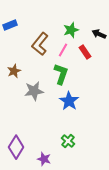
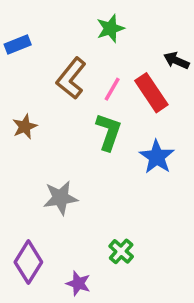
green star: (71, 30) -> (110, 28), moved
red rectangle: (85, 52) -> (151, 93), size x1.5
gray star: (34, 91) -> (60, 198), moved
blue star: (69, 101) -> (157, 157), moved

